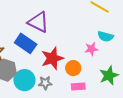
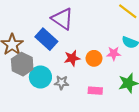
red star: (52, 58) -> (72, 58), size x0.7
orange circle: (73, 68) -> (94, 58), moved

